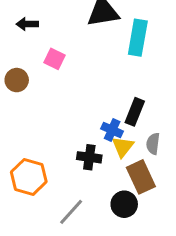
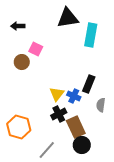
brown circle: (17, 80) -> (22, 62), moved
yellow triangle: (123, 147) -> (57, 94), moved
black cross: (89, 157) -> (59, 114), turned -35
brown rectangle: (141, 177) -> (76, 127), moved

